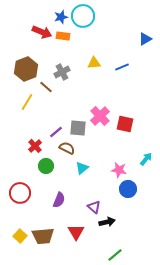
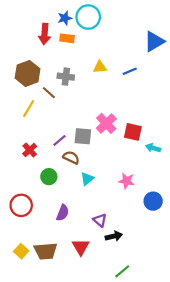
red arrow: (42, 32) -> (45, 34), turned 72
blue triangle: (145, 39) -> (154, 41), size x1.5
gray cross: (62, 72) -> (66, 77), turned 35
red cross: (35, 146) -> (30, 150), moved
cyan arrow: (146, 159) -> (153, 148), moved, turned -112
blue circle: (128, 189) -> (153, 201), moved

